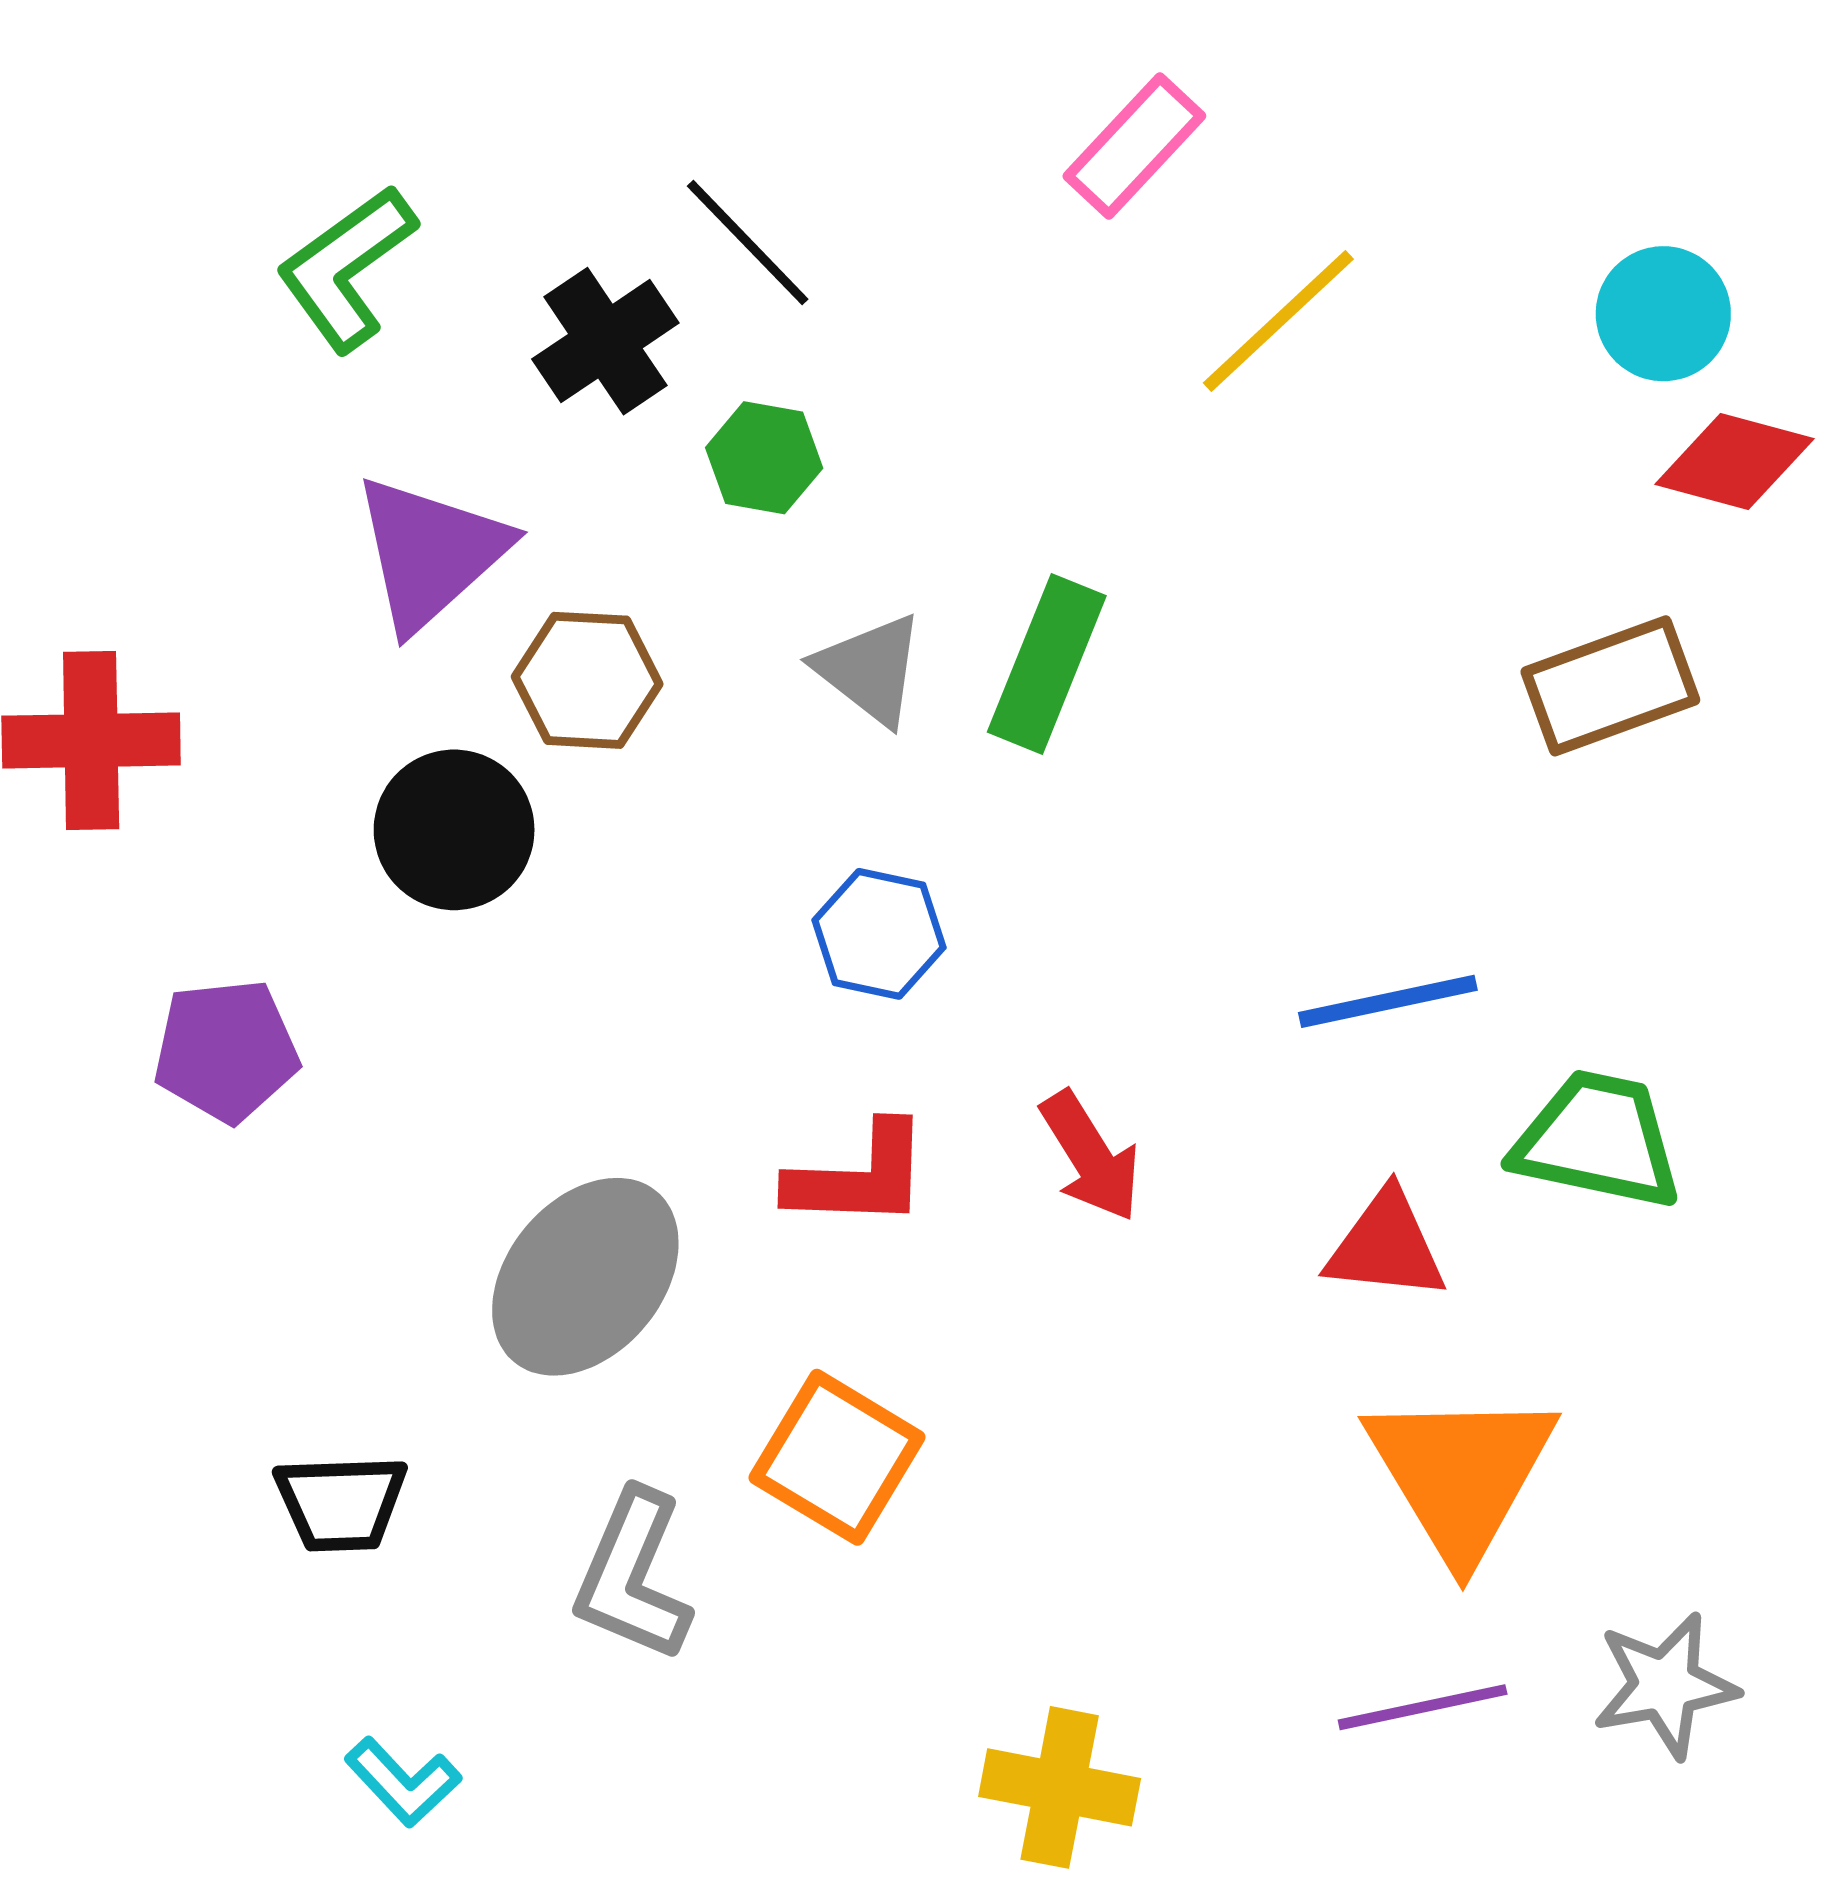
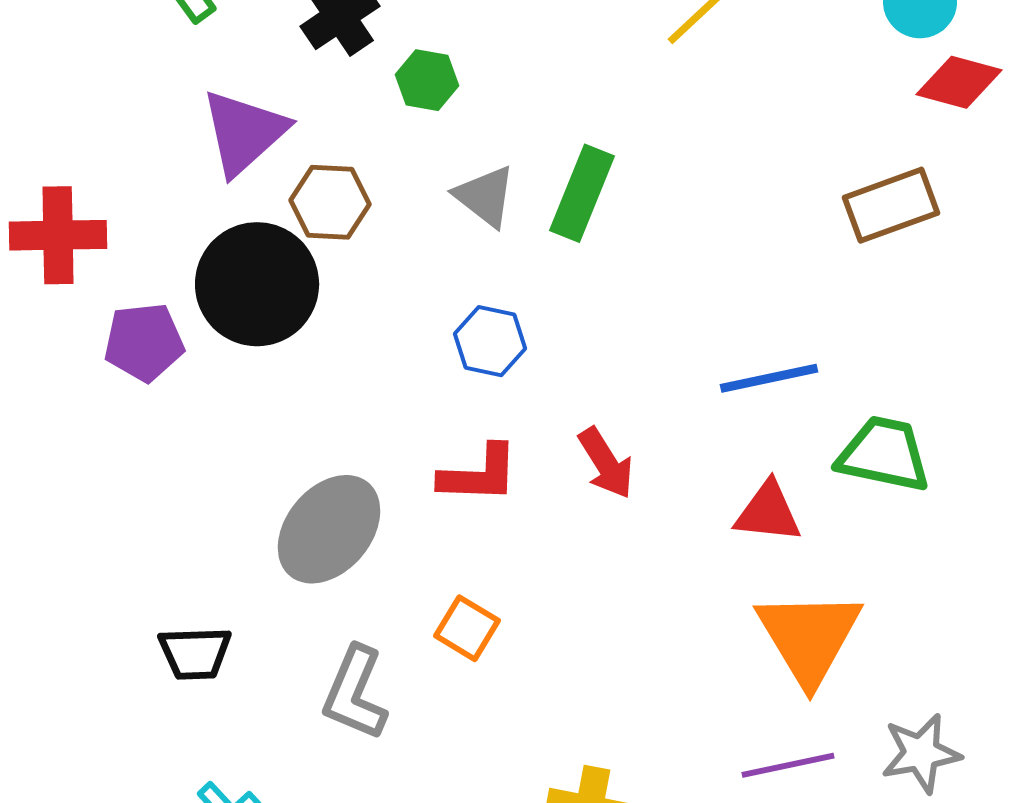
black circle: (454, 830) -> (257, 284), size x1.4
purple pentagon: (226, 1051) -> (144, 342), moved
orange square: (837, 1457) -> (467, 628), size x0.7

